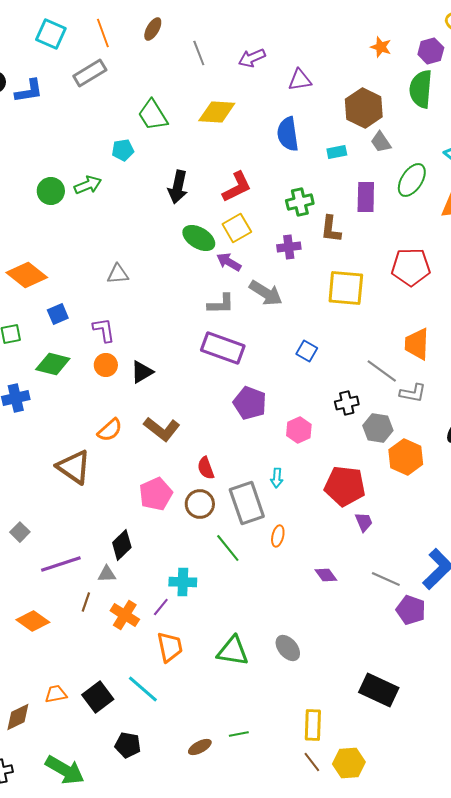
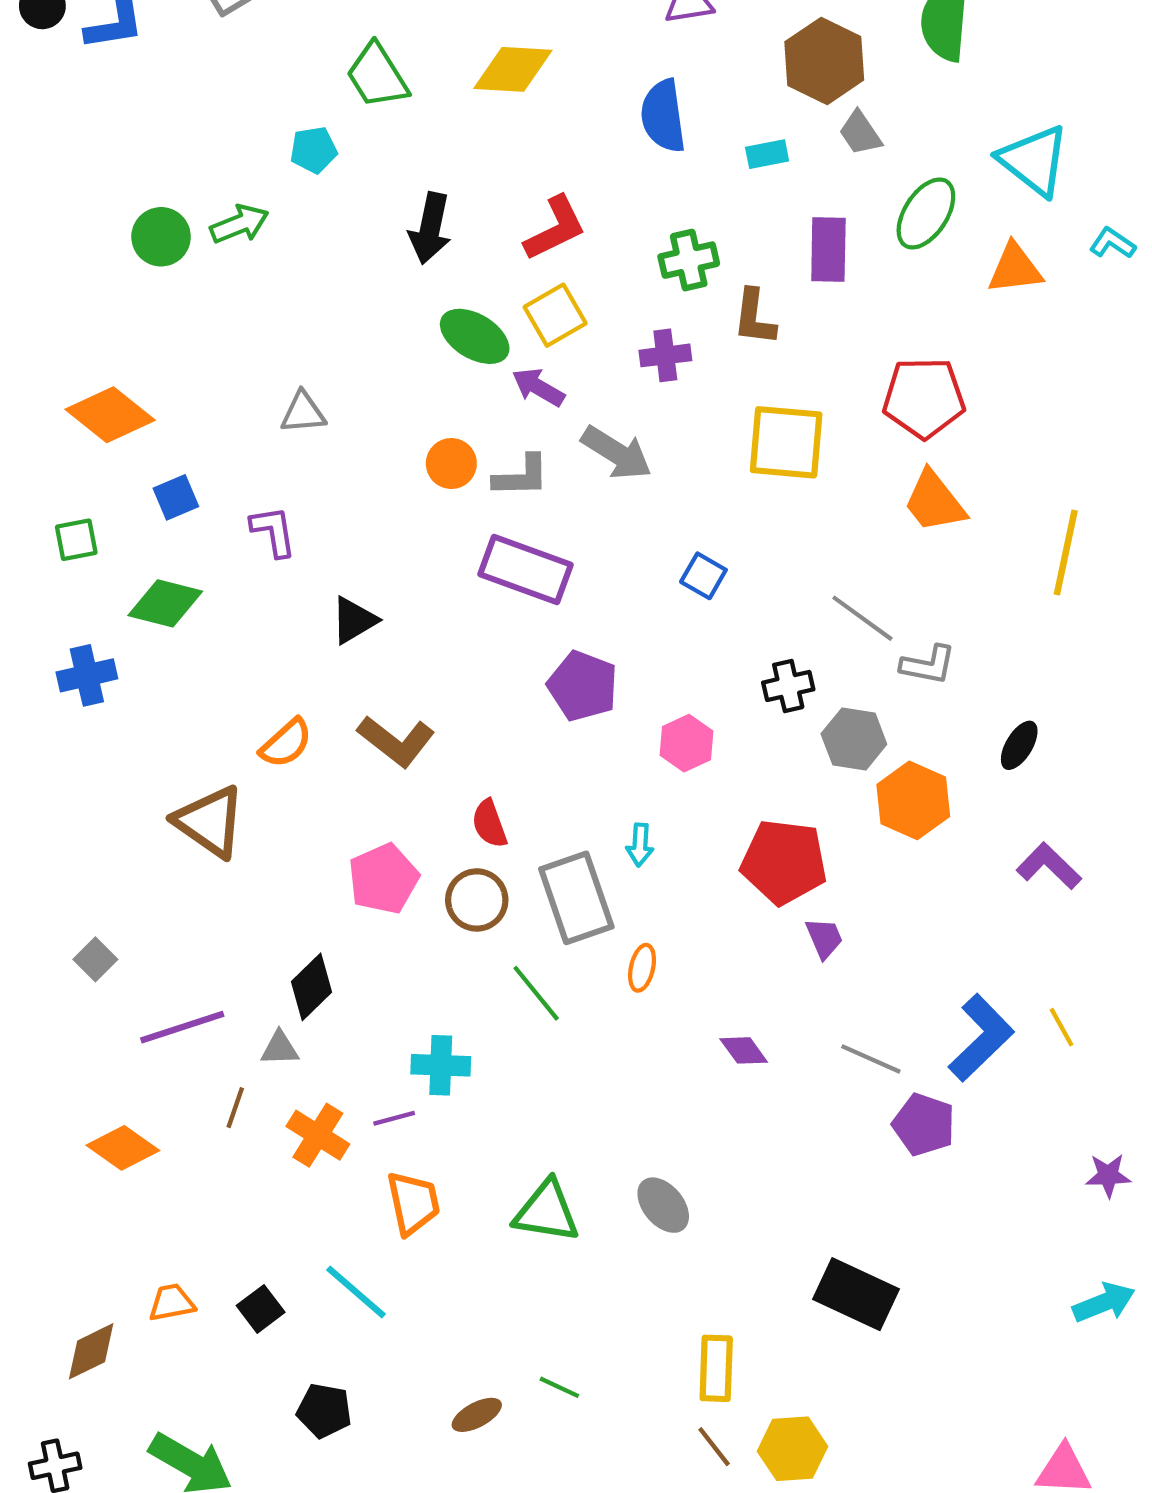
orange trapezoid: (417, 344) -> (934, 502), moved, turned -40
orange circle: (106, 365) -> (451, 463), moved
purple line: (161, 607) -> (394, 1118), turned 36
black square: (98, 697) -> (261, 1309), size x0.7
green line: (239, 734) -> (559, 1387), turned 36

